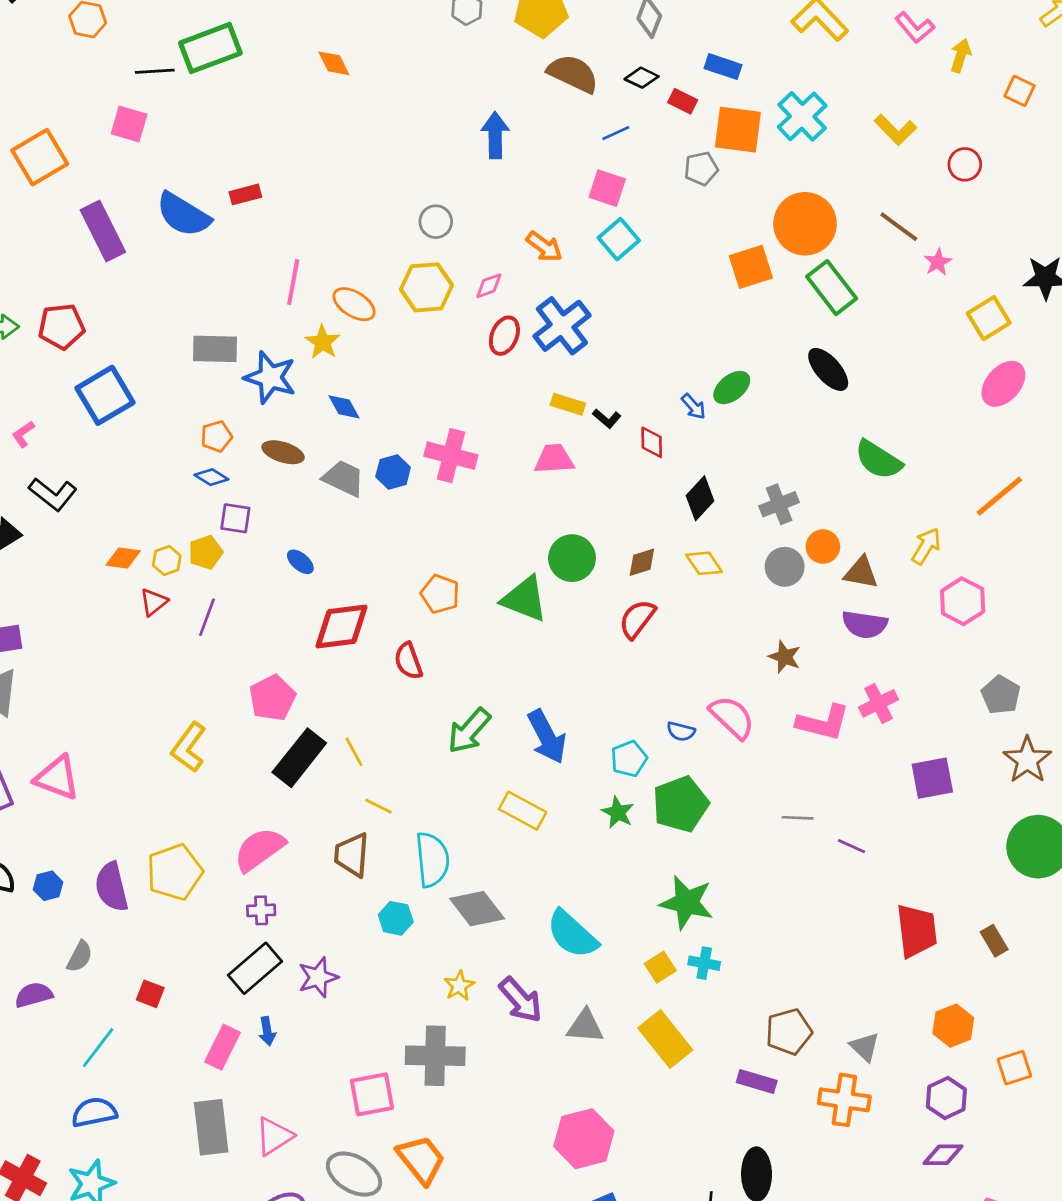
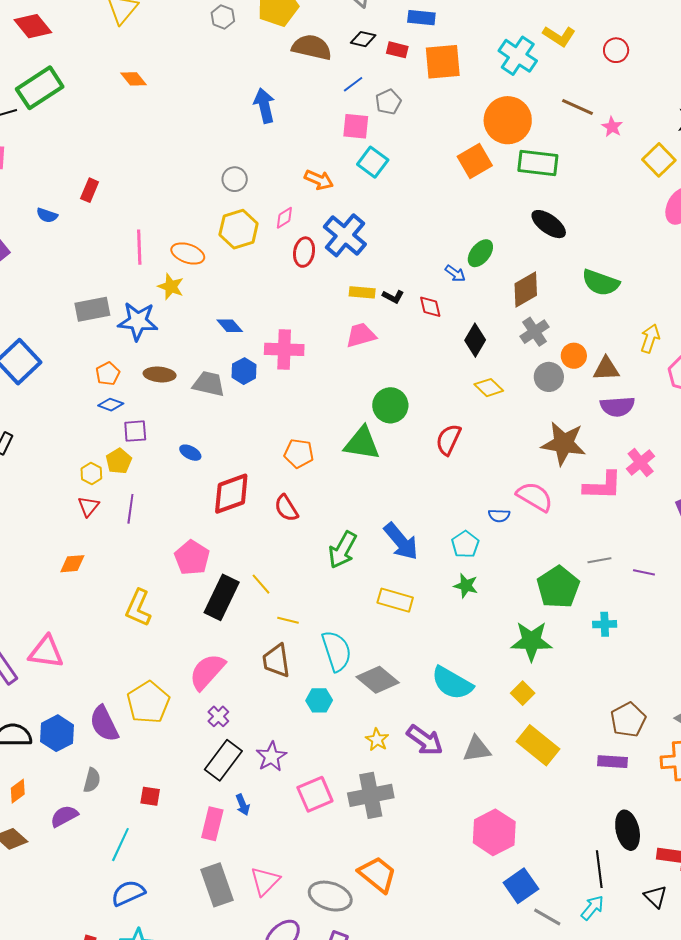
cyan cross: (802, 116) -> (518, 56), moved
gray pentagon: (701, 169) -> (388, 102), moved
red rectangle: (245, 194) -> (90, 190), turned -40
blue semicircle: (183, 215) -> (47, 215), size x0.5
green rectangle: (832, 288) -> (538, 163), turned -33
blue diamond: (344, 407) -> (230, 326), moved
orange diamond: (123, 558) -> (72, 564), moved
brown diamond: (642, 562) -> (526, 289), moved, size x1.5
brown star: (785, 657) -> (564, 443), size x1.8
green pentagon: (681, 804) -> (558, 587), moved
blue hexagon: (48, 886) -> (57, 733), size x1.6
purple cross: (261, 910) -> (218, 716), turned -30
cyan cross: (704, 963) -> (605, 624), moved
pink square: (372, 1094) -> (315, 794), moved

